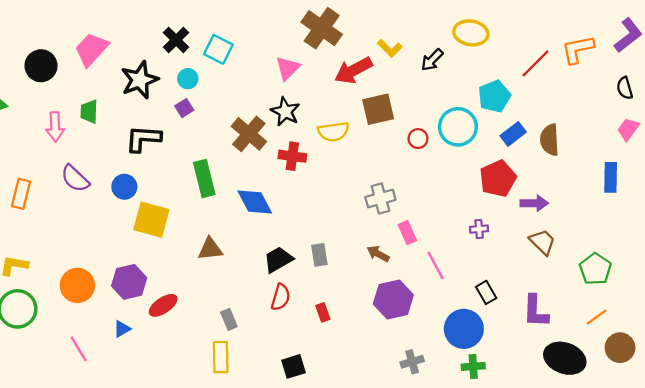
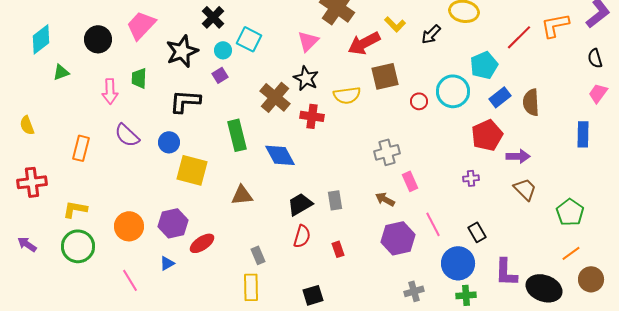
cyan square: (218, 49) -> (249, 39), moved
pink line: (436, 265) -> (433, 224), moved
purple L-shape: (535, 311) -> (506, 272), moved

